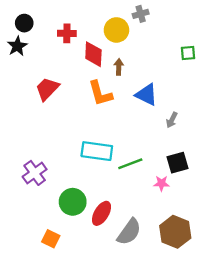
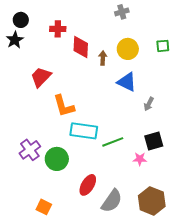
yellow circle: (116, 30) -> (128, 49), moved
orange L-shape: (100, 93) -> (64, 106), moved
green circle: (73, 202) -> (57, 159), moved

